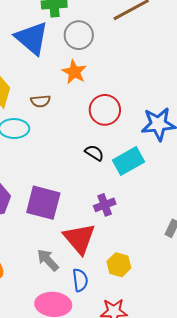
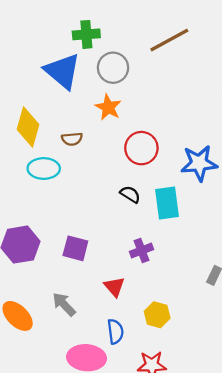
cyan rectangle: (129, 161) -> (167, 203), turned -68
purple square: (43, 203) -> (75, 248), size x0.7
red triangle: (79, 239) -> (114, 287), size x0.6
gray arrow: (48, 260) -> (64, 304), moved

